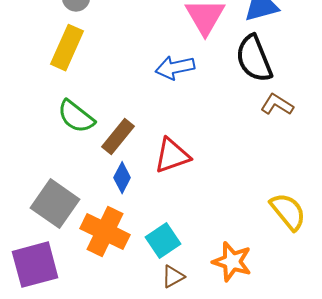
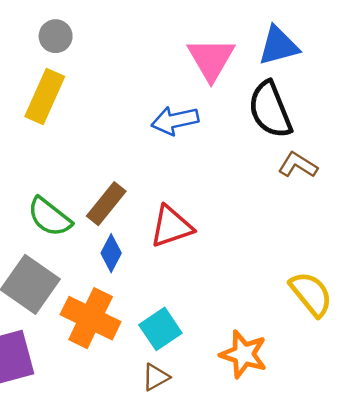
green semicircle: (76, 117) -> (50, 217), moved
brown triangle: (173, 277) -> (156, 377), moved

